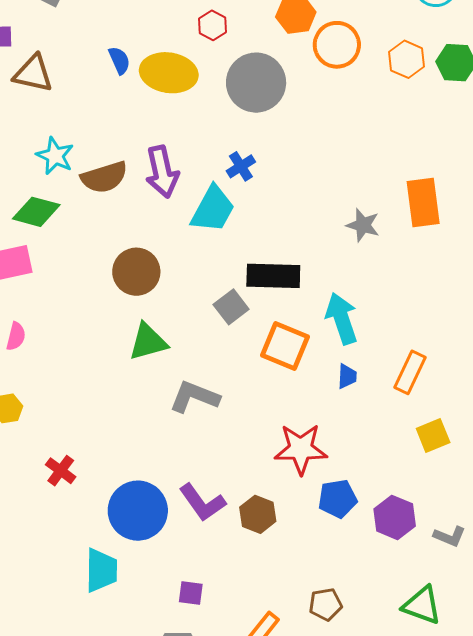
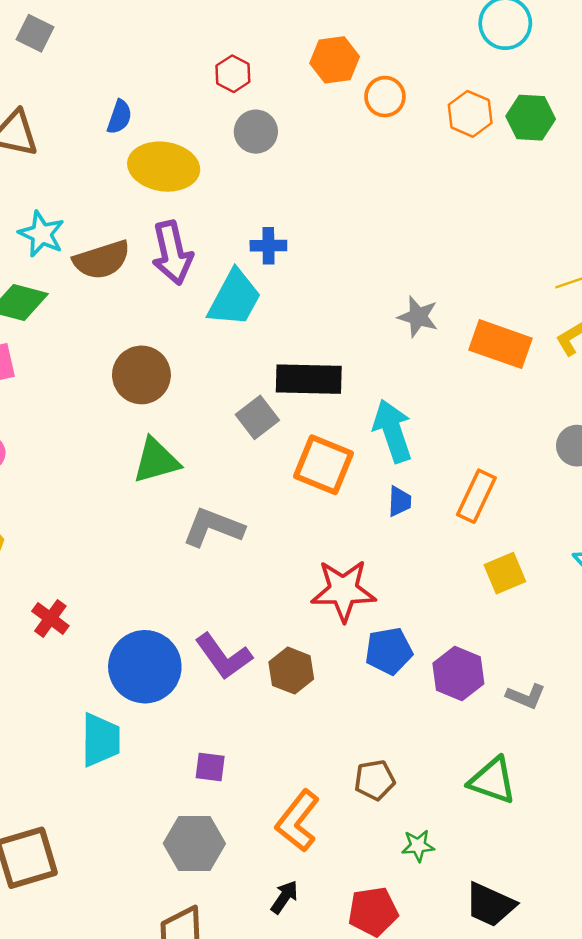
orange circle: (337, 45) -> (385, 97), size x0.7
blue semicircle: (119, 60) -> (119, 117), turned 44
yellow ellipse: (169, 73) -> (164, 167), moved
gray circle: (256, 83) -> (256, 132), moved, size x0.6
blue cross: (241, 166) -> (268, 246), turned 32
orange rectangle: (423, 202) -> (500, 344), moved, turned -63

